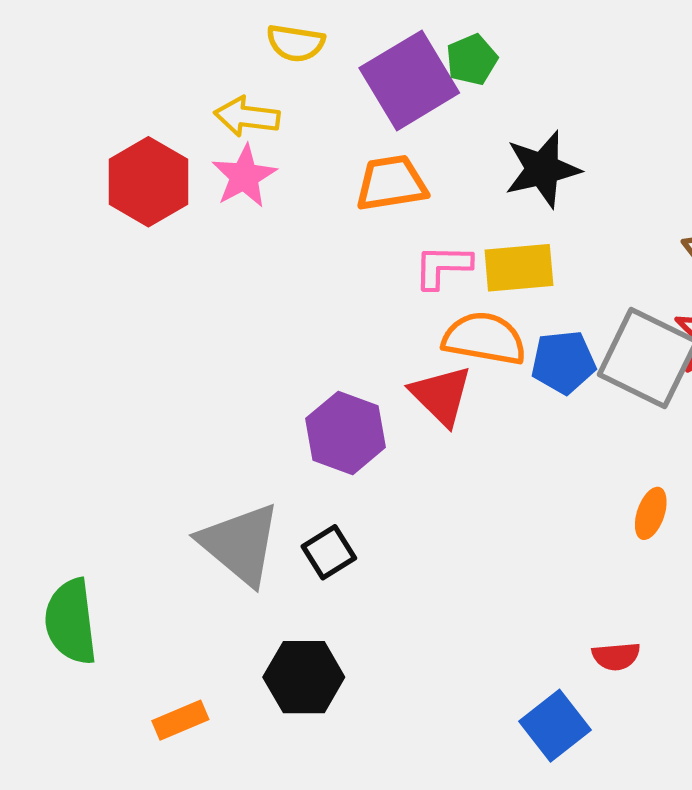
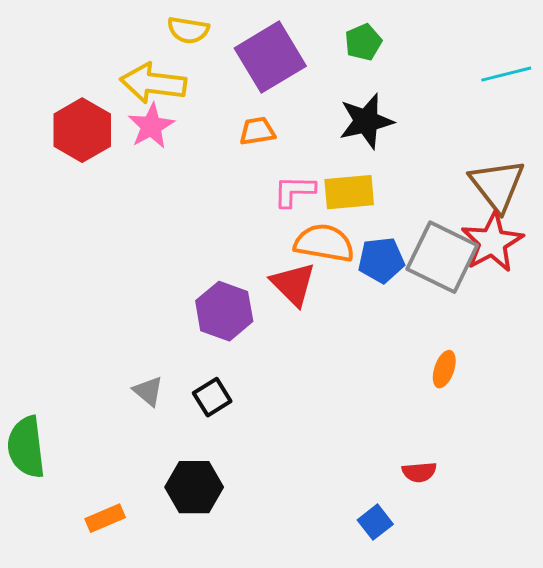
green pentagon: (472, 60) -> (363, 42), moved
yellow arrow: (247, 117) -> (153, 83), size x1.4
orange trapezoid: (391, 183) -> (257, 131), size x0.7
gray triangle: (240, 544) -> (148, 391), size x0.5
blue square: (555, 726) -> (375, 522), size x0.7

